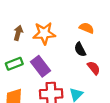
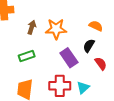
black semicircle: (80, 49) -> (89, 46), turned 56
purple rectangle: (41, 66) -> (69, 58), moved

